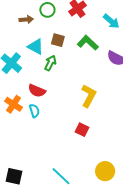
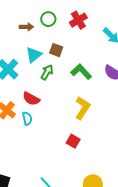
green L-shape: (88, 43) -> (81, 72), moved
cyan triangle: (36, 47) -> (34, 55), turned 48

